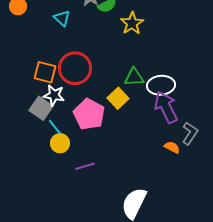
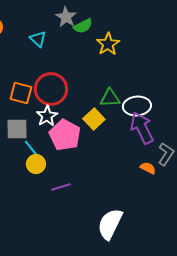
white star: (54, 95) -> (47, 116), moved, turned 30
gray square: (41, 108) -> (17, 129), turned -35

